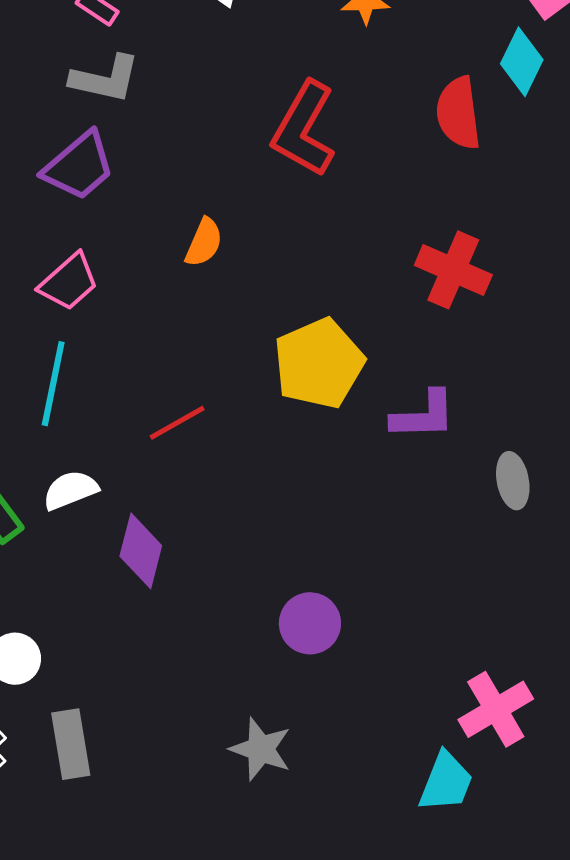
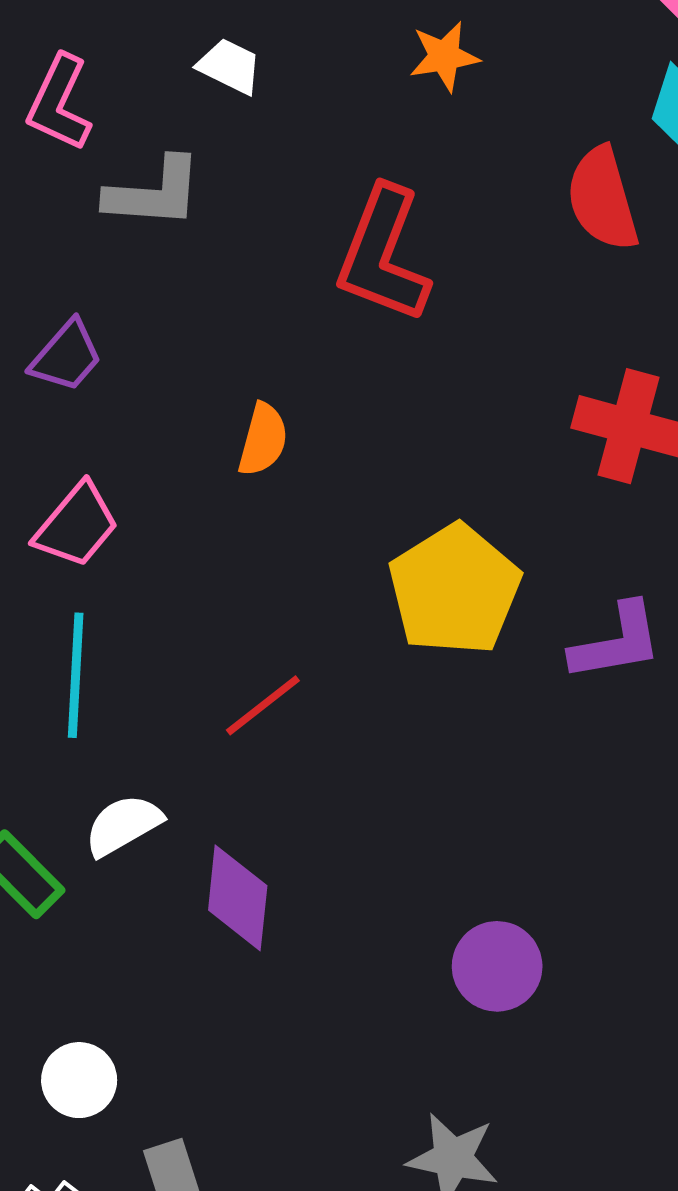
gray L-shape: (105, 79) -> (154, 193), moved
purple trapezoid: (79, 166) -> (66, 356), size x0.7

